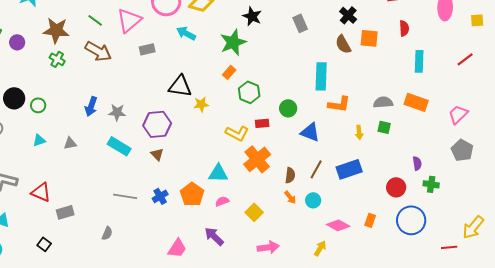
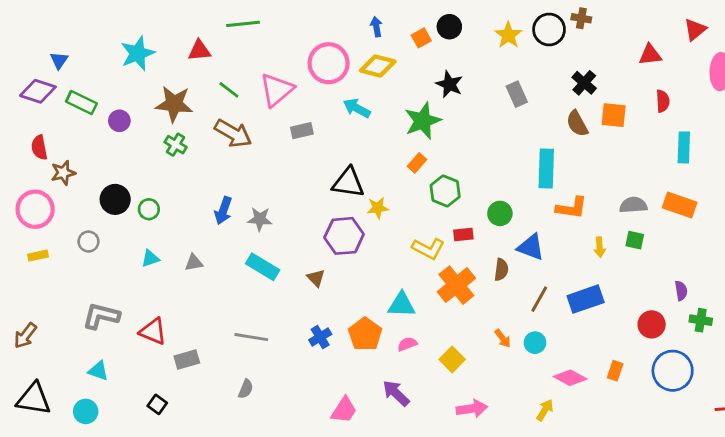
purple hexagon: (157, 124) -> (344, 236), moved
brown semicircle: (290, 175) -> (501, 270), moved
gray line: (125, 196) -> (251, 337), moved

